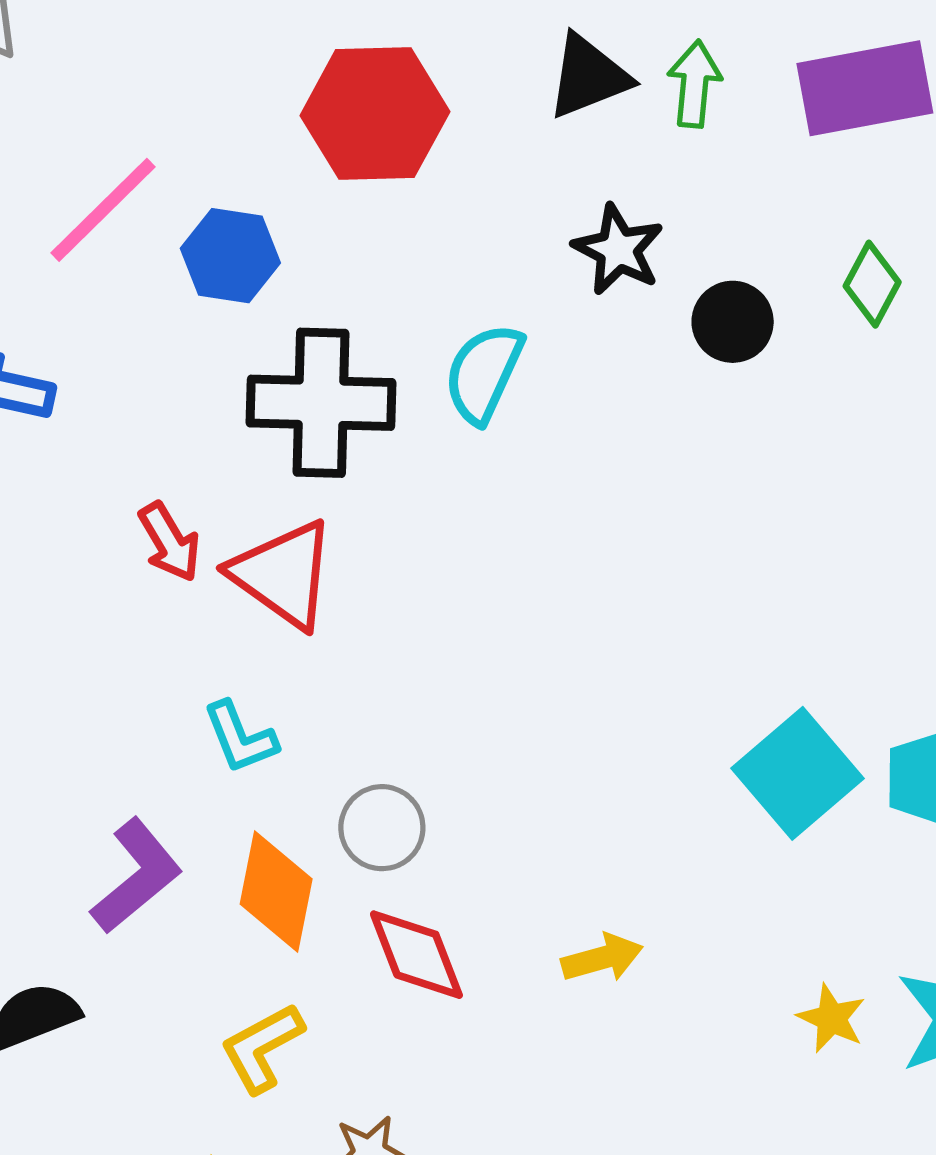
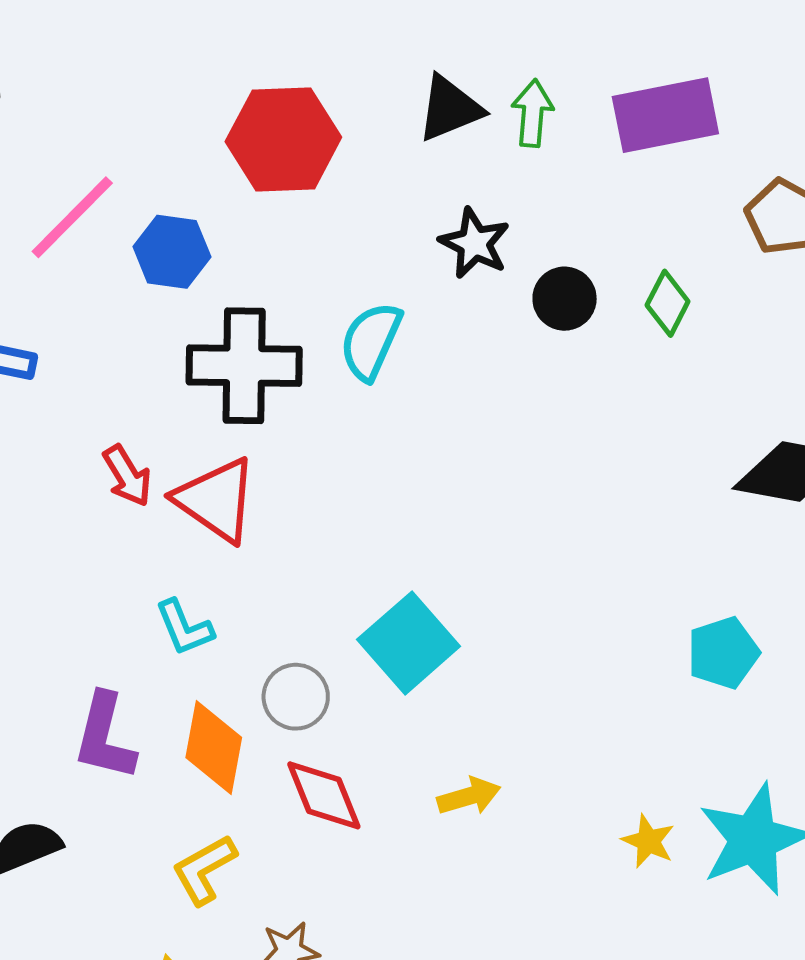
green diamond: (872, 284) -> (668, 303), moved
cyan square: (797, 773) -> (409, 643), moved
purple L-shape: (137, 876) -> (105, 737), turned 144

